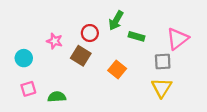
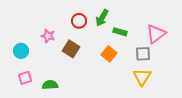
red circle: (90, 33) -> (79, 21), moved
orange square: (117, 69) -> (109, 54), moved

